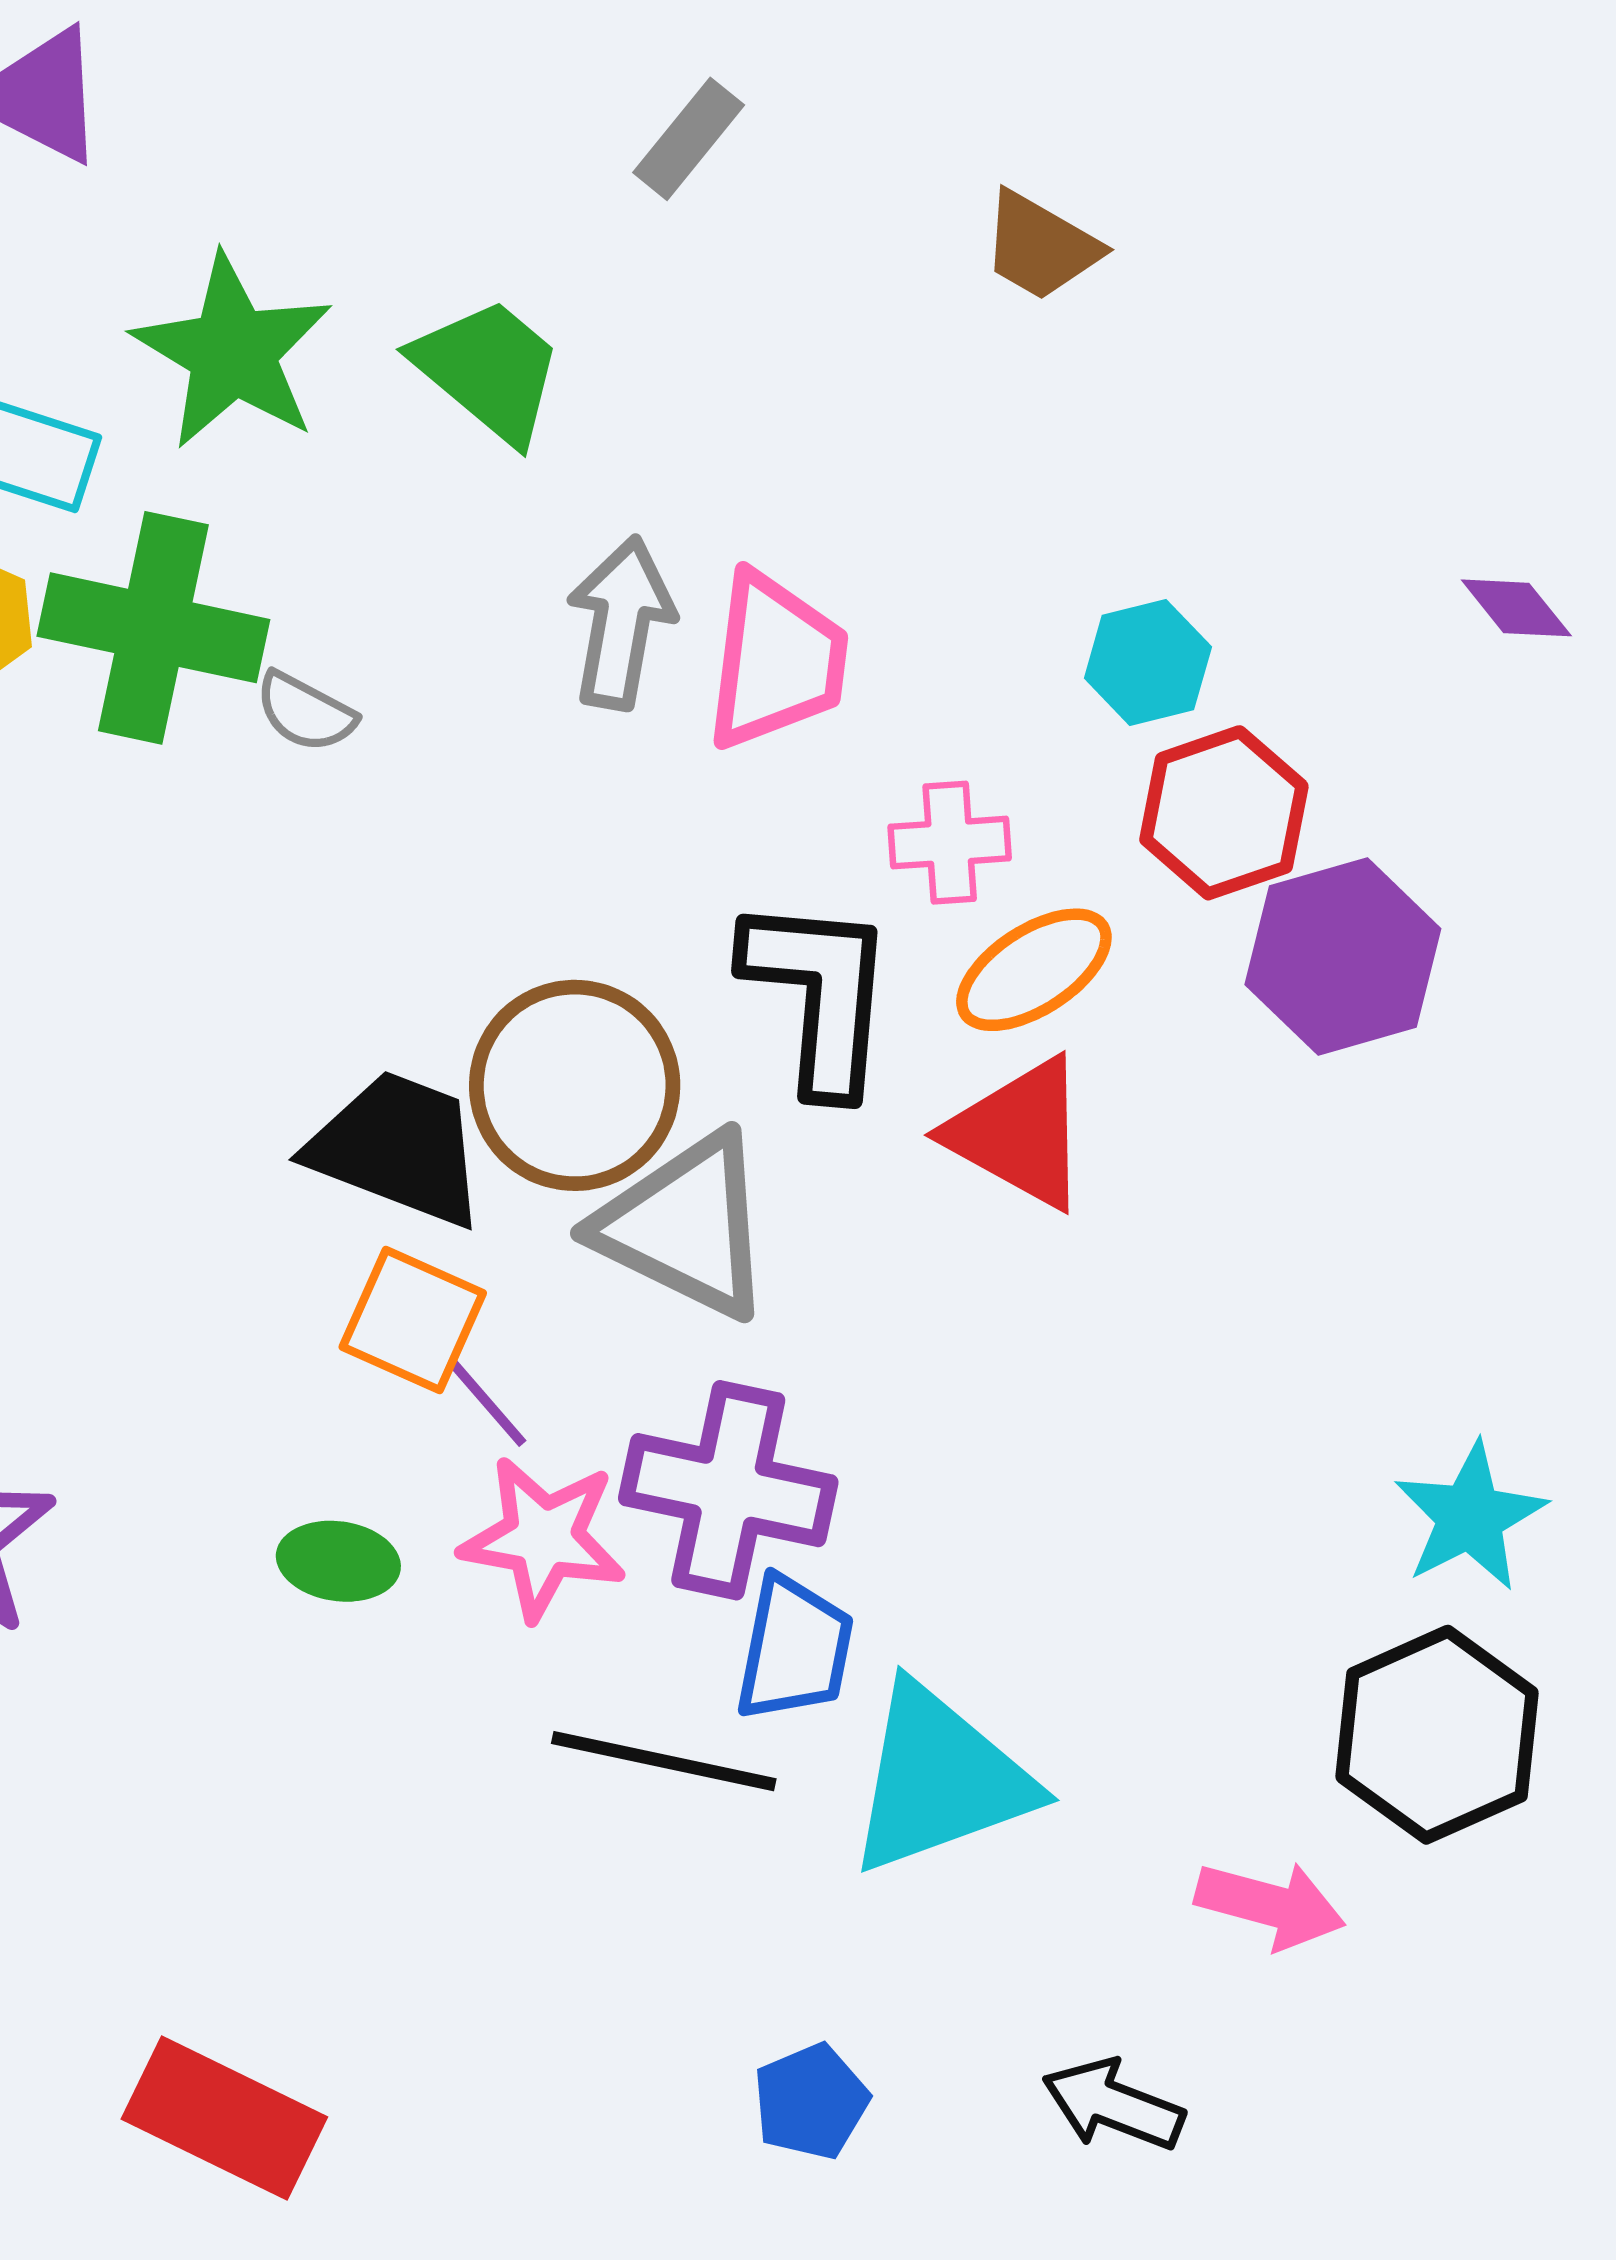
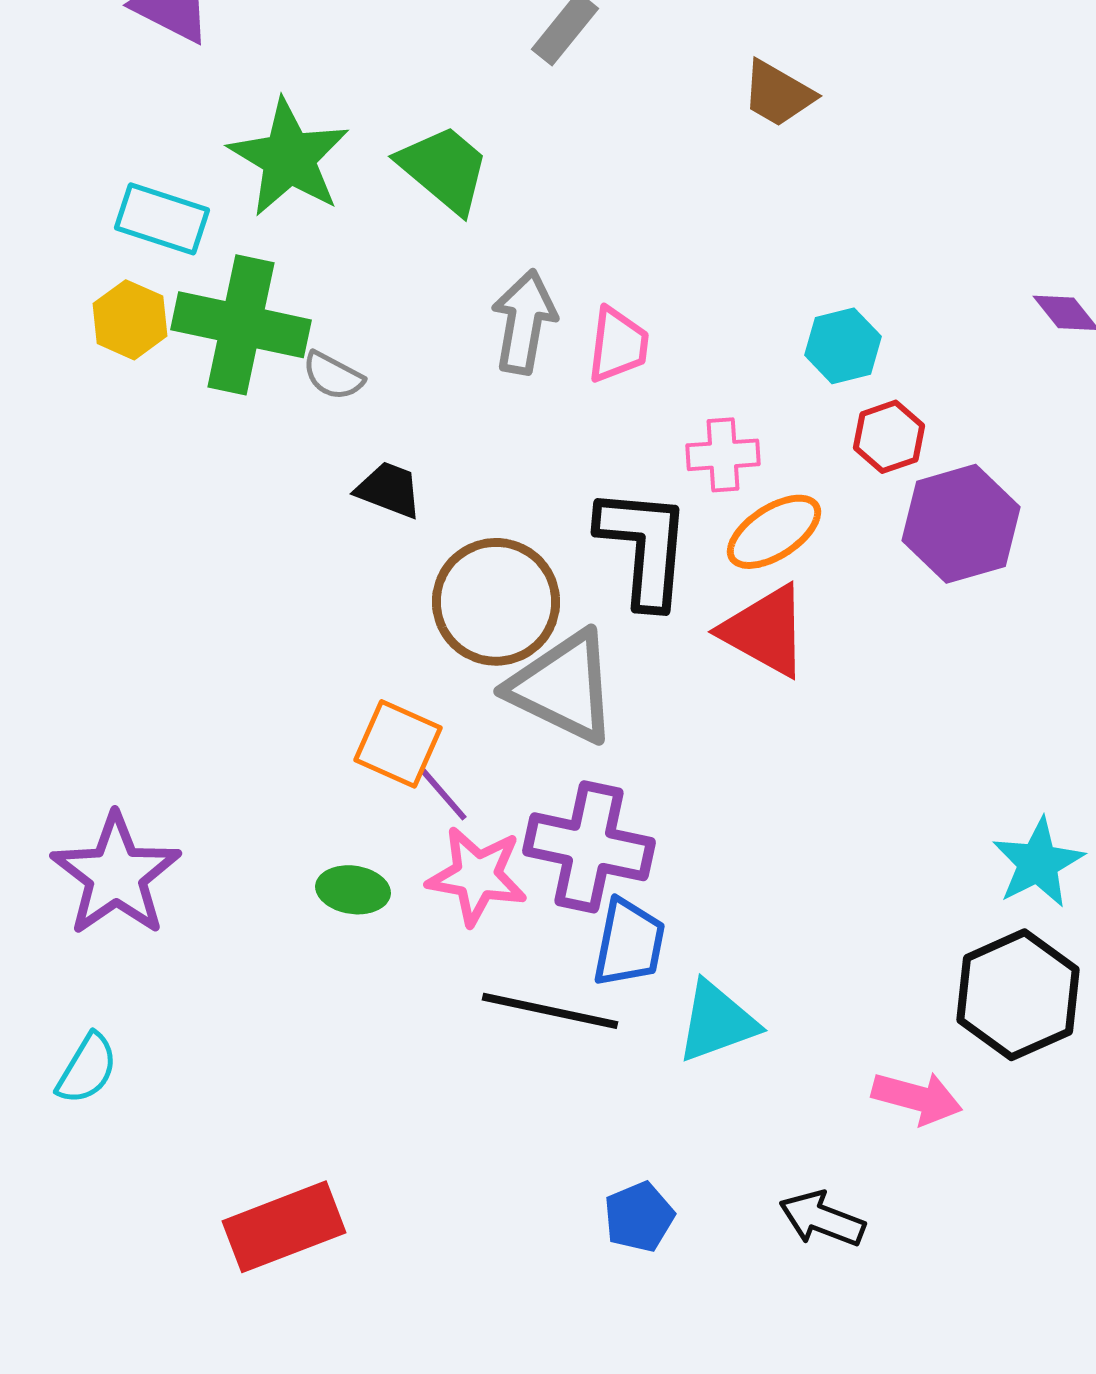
pink trapezoid: (776, 661) -> (618, 345), size x0.7
red hexagon: (1224, 813) -> (889, 437), size x0.7
black trapezoid: (398, 1148) -> (389, 490), moved, size x0.6
cyan triangle: (940, 1779) -> (717, 1022), size x0.7
red rectangle: (224, 2118) -> (284, 1227), turned -47

